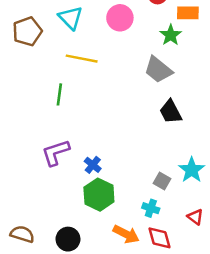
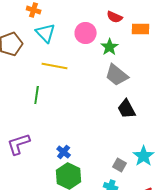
green star: (171, 35) -> (110, 47), moved
purple L-shape: (56, 153) -> (19, 144), moved

